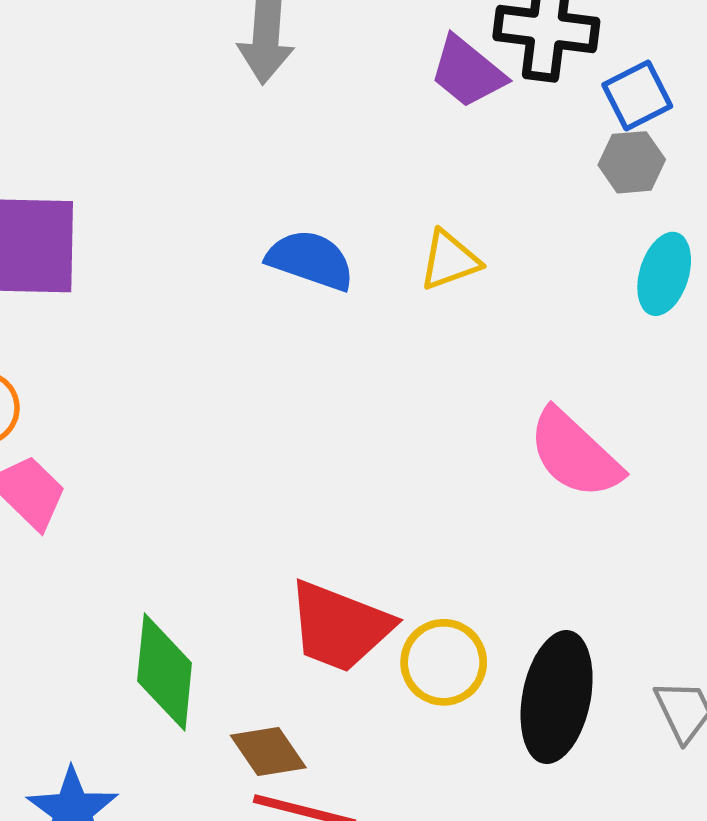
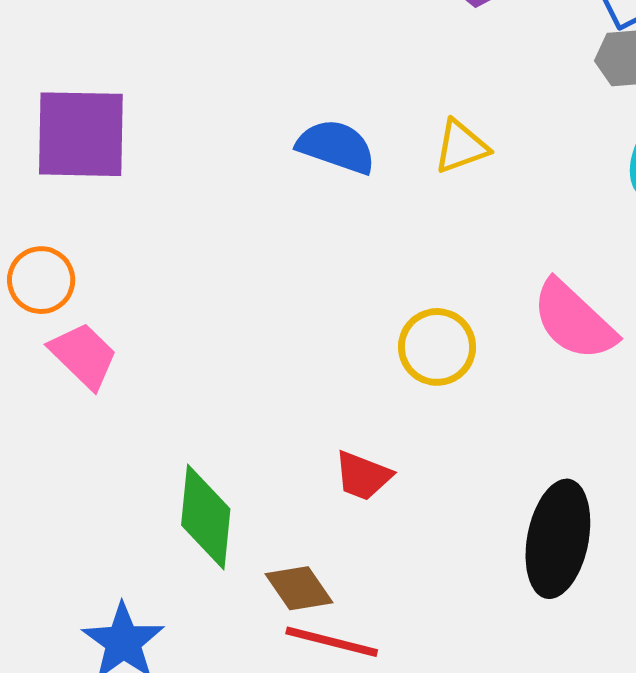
red trapezoid: (340, 626) -> (363, 476), size x0.6
yellow circle: (444, 662) -> (437, 347), moved

